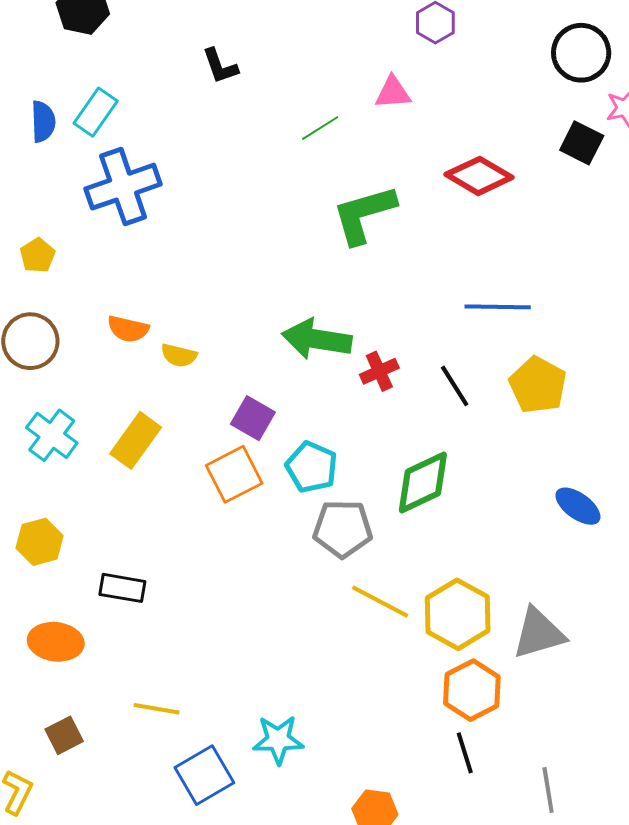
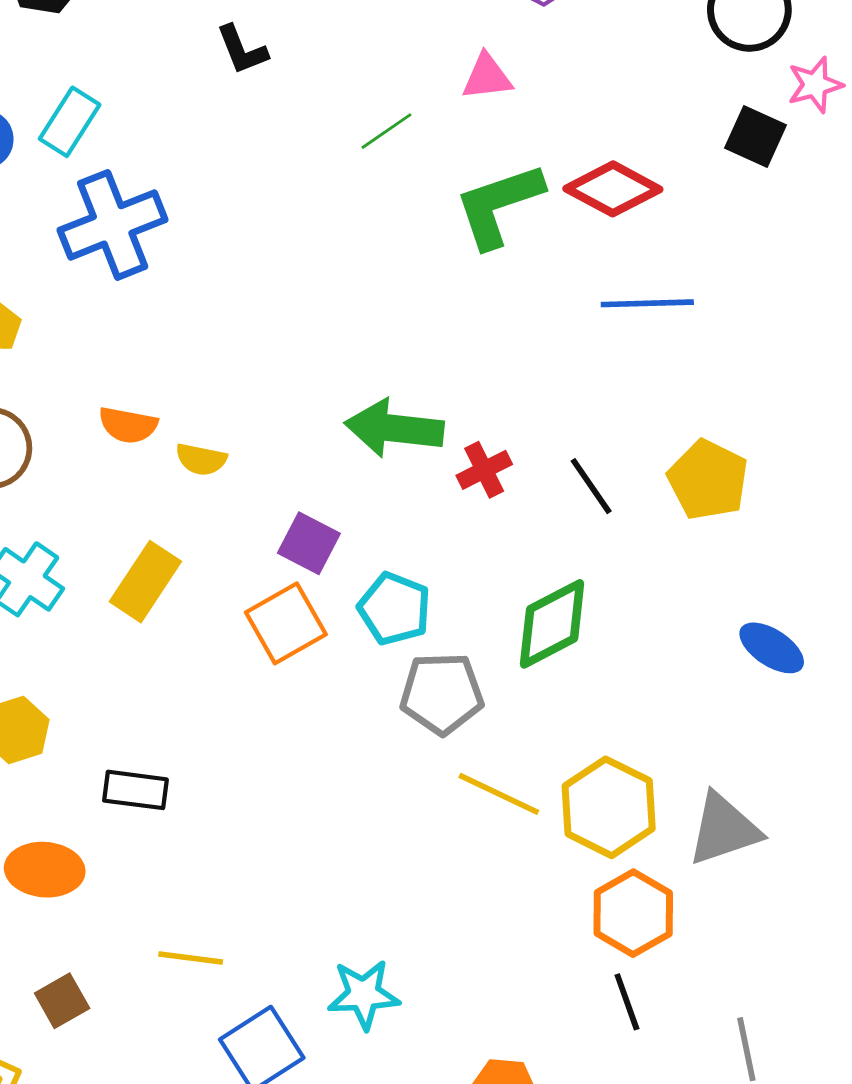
green L-shape: (364, 214) -> (499, 205), moved
blue line: (498, 307) -> (647, 303), moved

